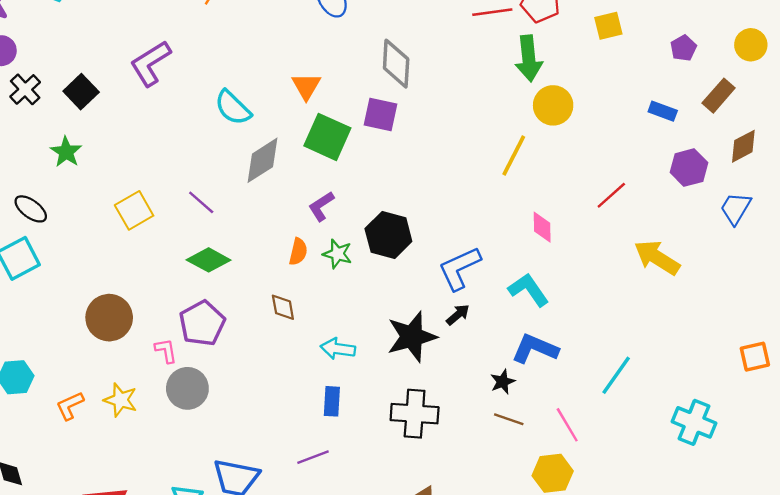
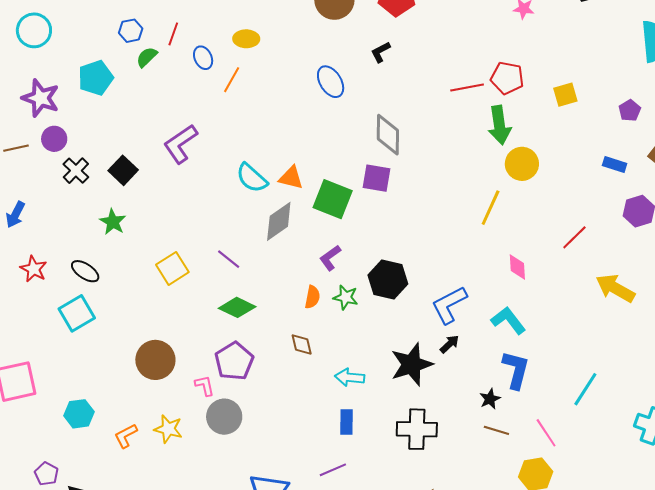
orange triangle: (306, 86) -> (291, 178), moved, turned -44
blue L-shape: (535, 349) -> (516, 370), turned 84

